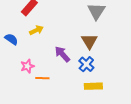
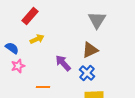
brown triangle: (89, 41) -> (90, 50), turned 36
pink star: (27, 66) -> (18, 66), moved

